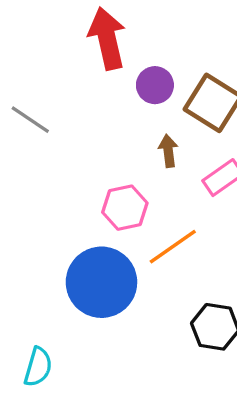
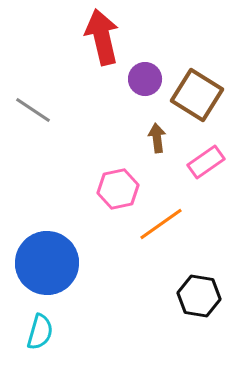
blue circle: (101, 282) -> (47, 263), moved

